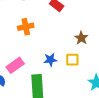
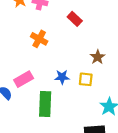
orange cross: (26, 27) -> (39, 39), turned 35

